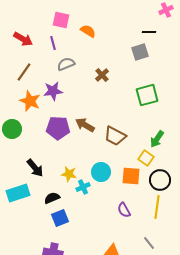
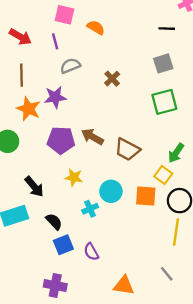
gray square: (140, 52) -> (163, 63), moved
brown line: (24, 72) -> (21, 75), turned -36
yellow star: (69, 174) -> (74, 177), moved
black semicircle: (52, 198) -> (54, 222), turned 70
purple semicircle: (124, 210) -> (91, 252), moved

